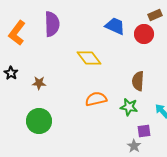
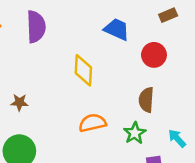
red circle: (144, 34) -> (154, 55), moved
yellow diamond: (89, 58) -> (83, 70), turned 40
green star: (129, 107) -> (135, 133), turned 30

